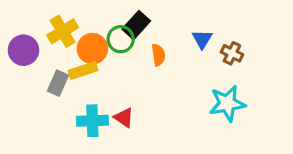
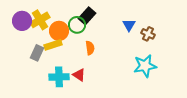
purple circle: (23, 50) -> (22, 21), moved
orange semicircle: (158, 55) -> (90, 48), moved

